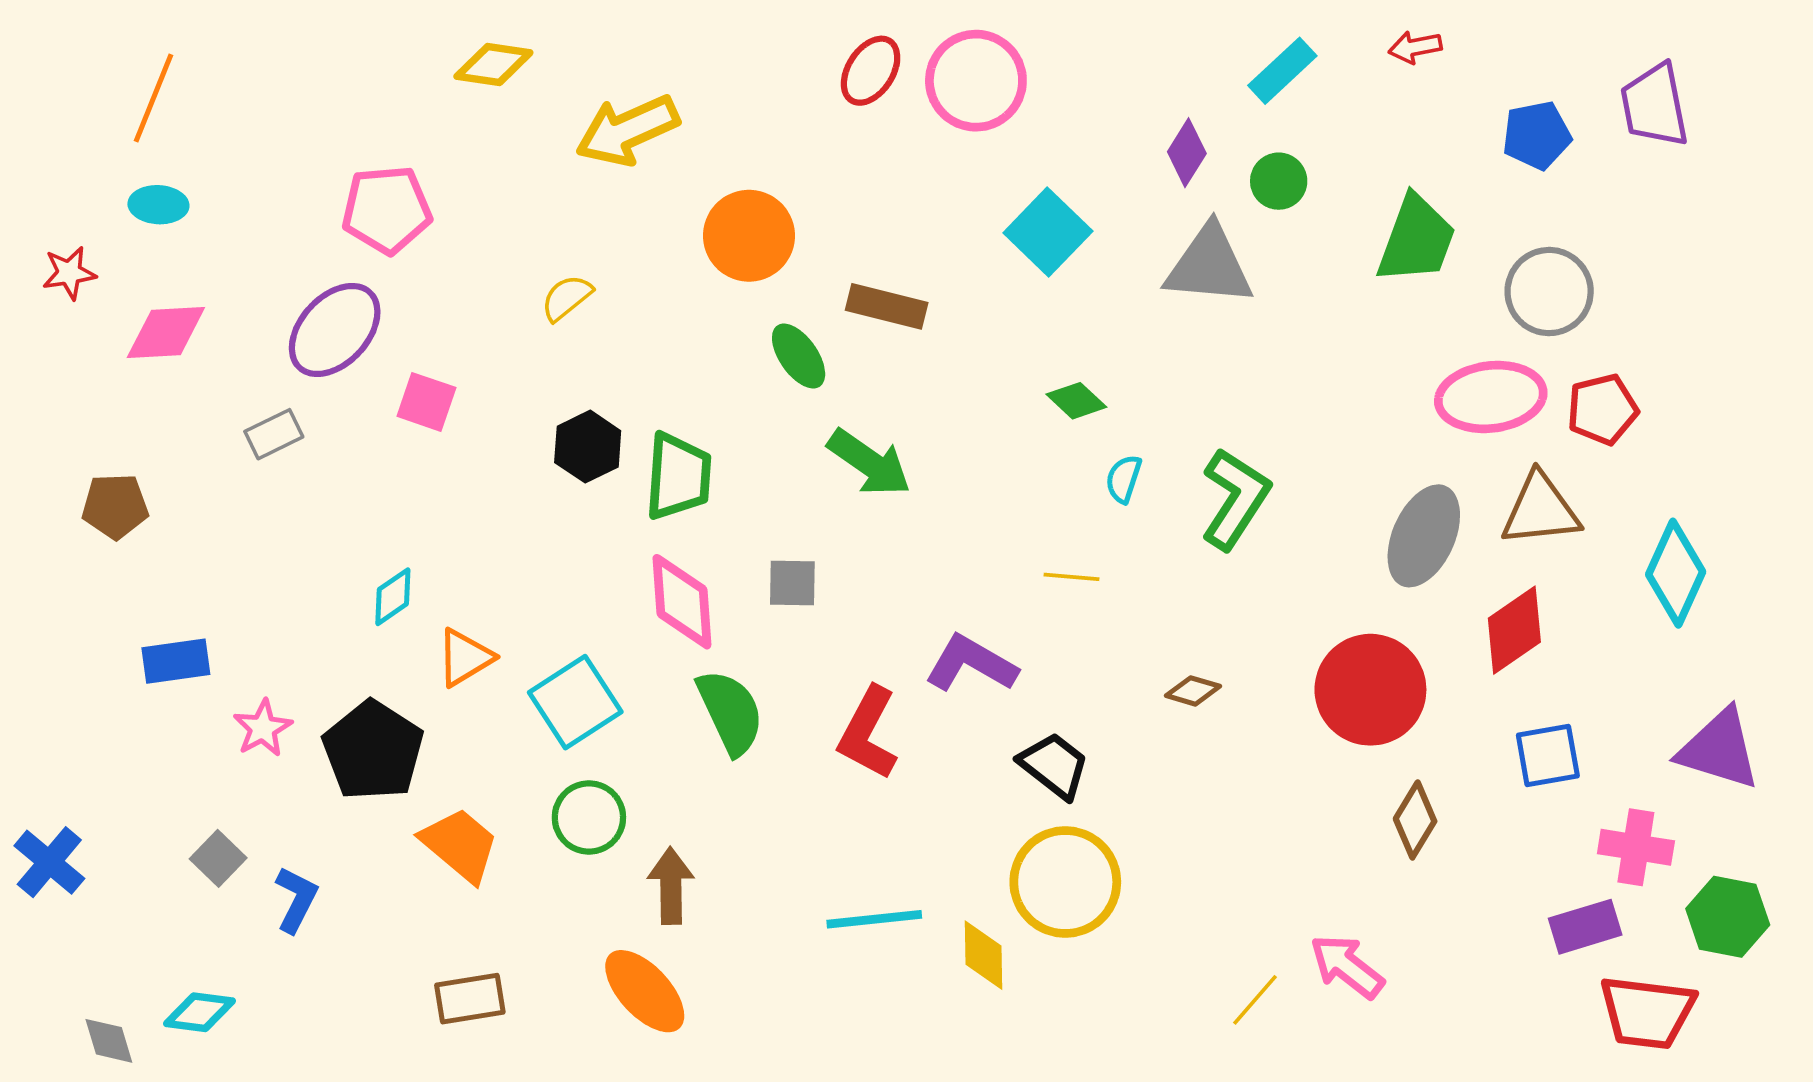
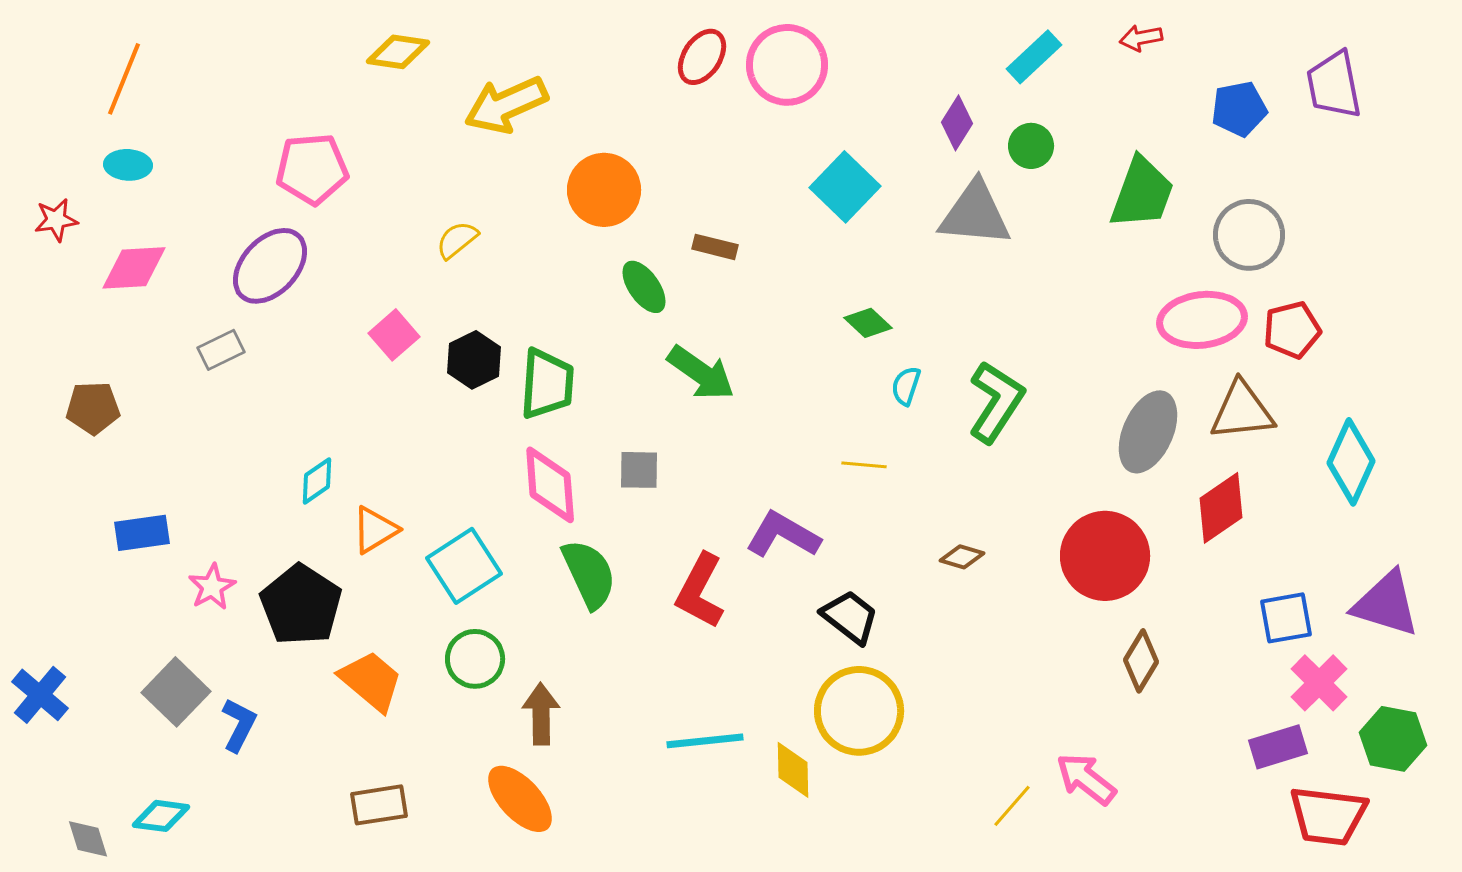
brown rectangle: (887, 306) -> (715, 247), size x0.7
pink square: (426, 402) -> (394, 335), moved, turned 30
blue square: (1548, 755) -> (1286, 618), moved
pink cross: (1636, 847) -> (1319, 683), turned 36
gray square: (218, 858) -> (176, 692), size x1.5

